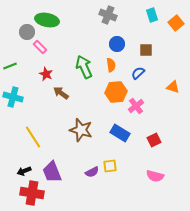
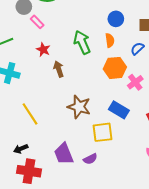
brown arrow: (61, 93) -> (59, 69), turned 35
yellow square: (110, 166) -> (103, 132), moved, size x1.5
purple trapezoid: (52, 172) -> (64, 154), moved
purple semicircle: (92, 172) -> (90, 159), moved

